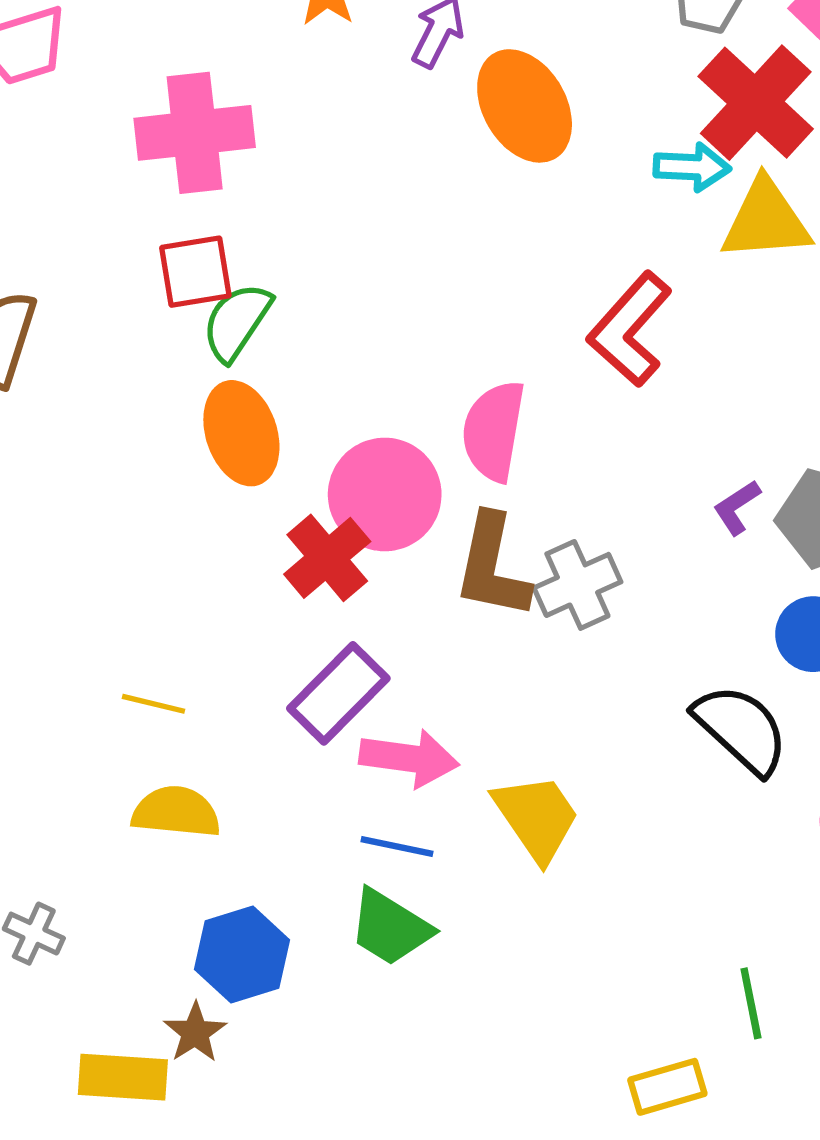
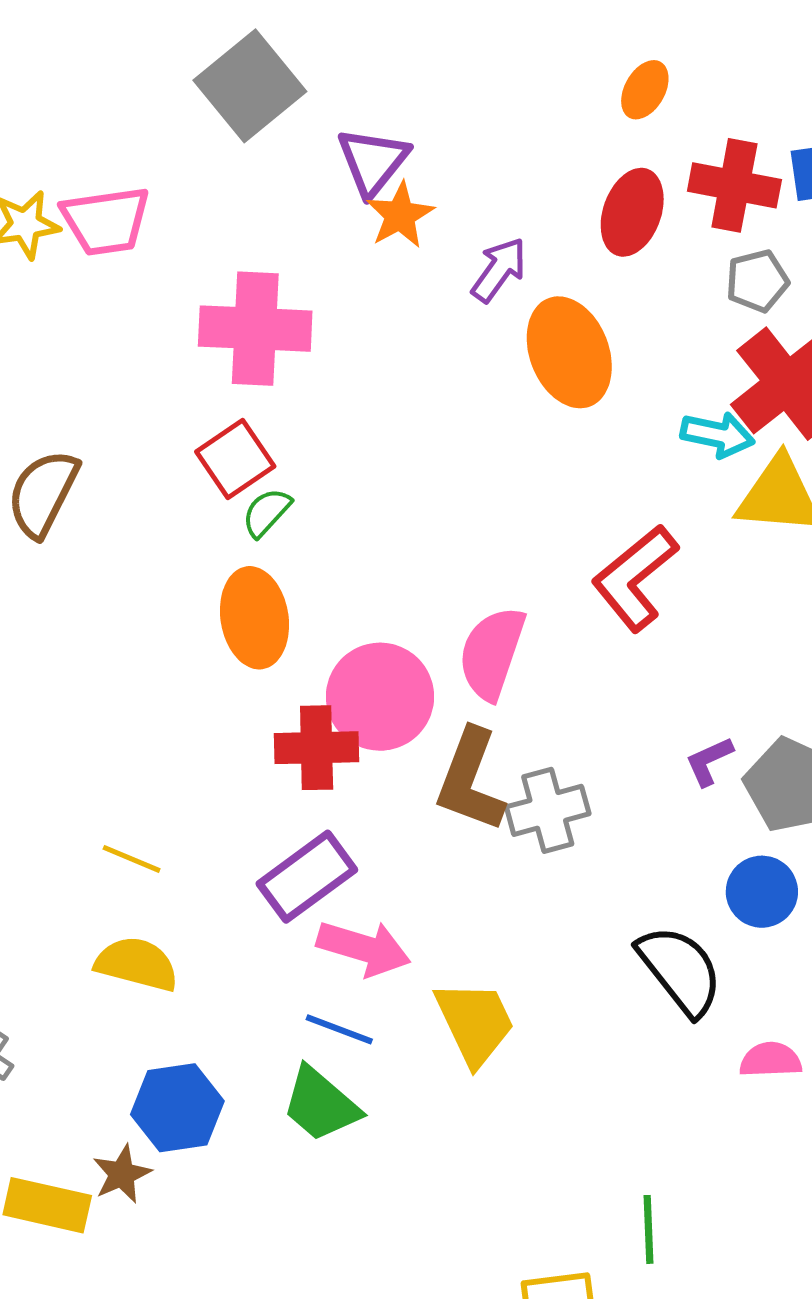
red square: (195, 272) -> (235, 459), turned -34
green semicircle: (237, 322) -> (267, 512), size x0.7
red cross: (327, 558) -> (317, 748), turned 30

